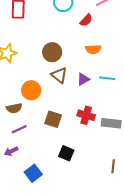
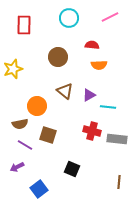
red semicircle: (86, 20) -> (92, 45), moved, turned -128
brown circle: (52, 52) -> (58, 57), moved
cyan line: (107, 78) -> (108, 107), moved
brown square: (53, 119) -> (48, 135), moved
purple line: (19, 129) -> (25, 145), turned 56

